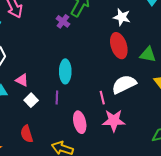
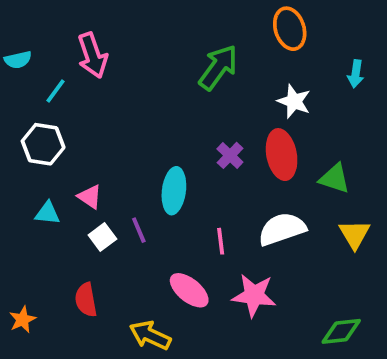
purple cross: (63, 21) -> (230, 155), moved
purple line: (57, 97) -> (139, 230), moved, turned -32
pink line: (102, 98) -> (221, 241), moved
pink ellipse: (80, 122) -> (189, 290), turned -45

